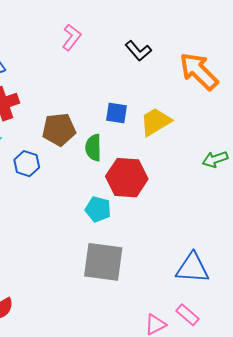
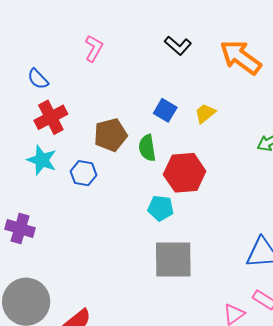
pink L-shape: (72, 37) -> (94, 48), moved
blue square: (117, 113) -> (165, 110), turned 30
yellow trapezoid: (156, 122) -> (205, 113), size x0.7

